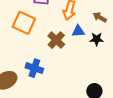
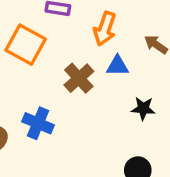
black star: (97, 39) -> (143, 108), moved

